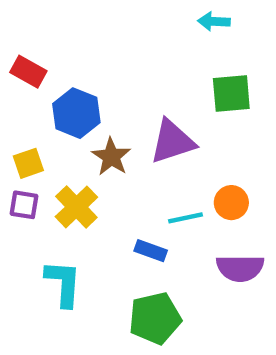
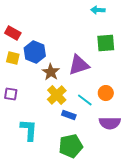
yellow square: (28, 163) -> (13, 58), moved, turned 32
yellow cross: (76, 207) -> (57, 95), moved
cyan line: (186, 218) -> (85, 100), turned 49

